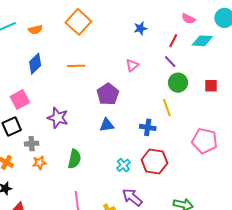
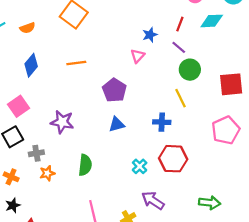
blue star: (140, 28) -> (150, 35), moved
red square: (211, 86) -> (231, 84), moved, size x1.6
pink pentagon: (205, 141) -> (226, 130), turned -30

